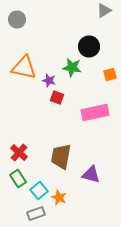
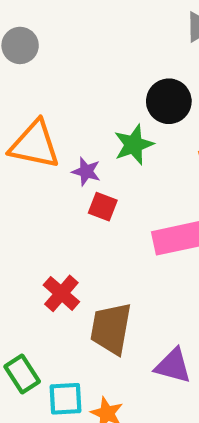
green star: (72, 68) -> (134, 145), turned -30
red cross: (19, 152) -> (61, 293), moved
cyan square: (39, 190) -> (66, 399), turned 36

